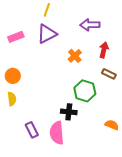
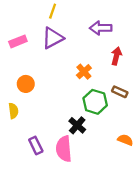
orange cross: (75, 56) -> (84, 72), moved
brown rectangle: (109, 74) -> (120, 92), moved
orange circle: (13, 76) -> (26, 84), moved
black cross: (69, 112) -> (77, 125), turned 35

